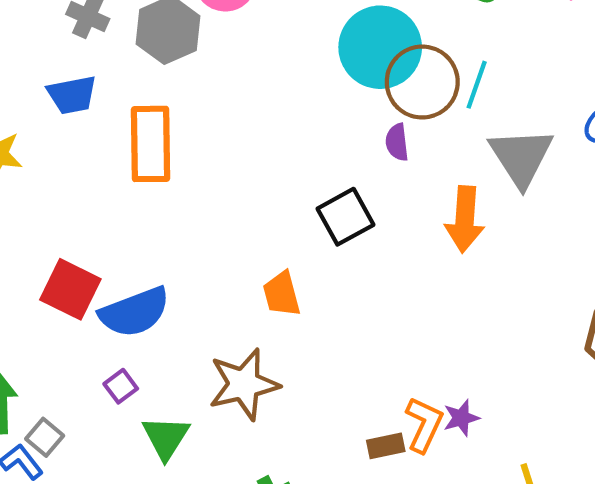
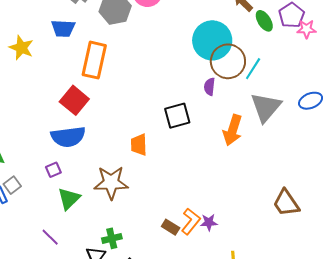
red square: (70, 289) -> (74, 100), moved
brown rectangle: (386, 446) -> (171, 227), turned 30

